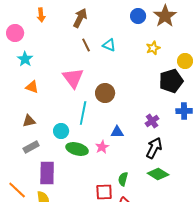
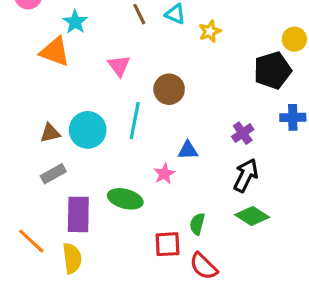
yellow star: (153, 48) -> (210, 31), moved
cyan star: (25, 59) -> (75, 22), moved
pink triangle: (73, 78) -> (119, 66), size x0.7
orange triangle: (32, 87) -> (55, 52), moved, size x1.5
cyan circle: (61, 131) -> (88, 130), moved, size x1.5
green ellipse: (77, 149) -> (125, 199), moved

